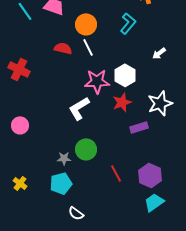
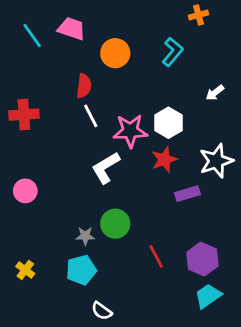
white line: (88, 47) -> (91, 116), moved
red semicircle: (63, 48) -> (84, 86), turned 84
red cross: (19, 69) -> (24, 115), turned -30

